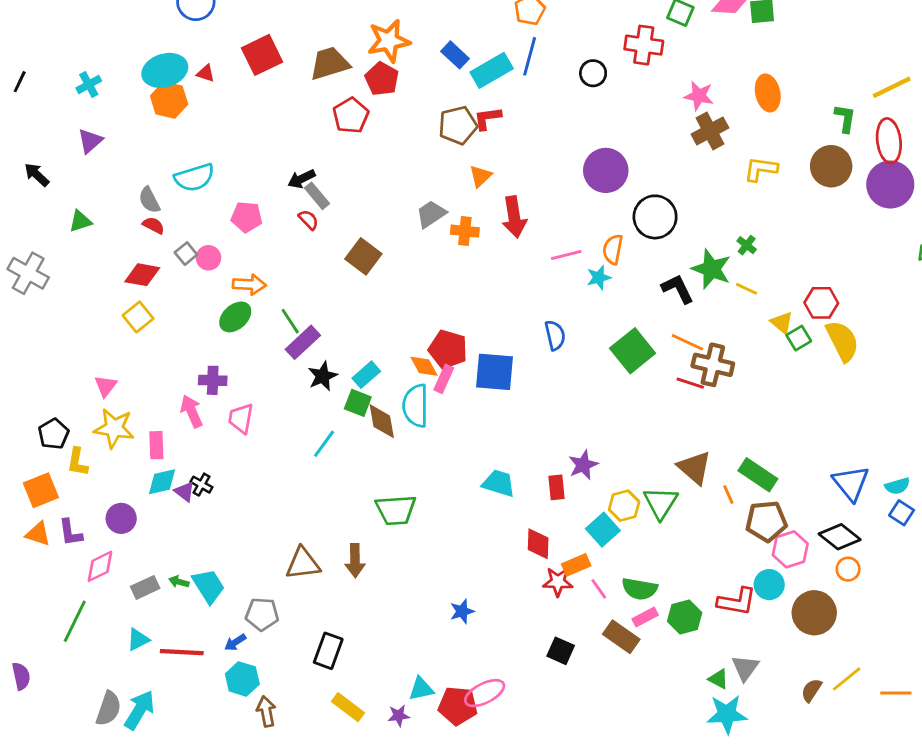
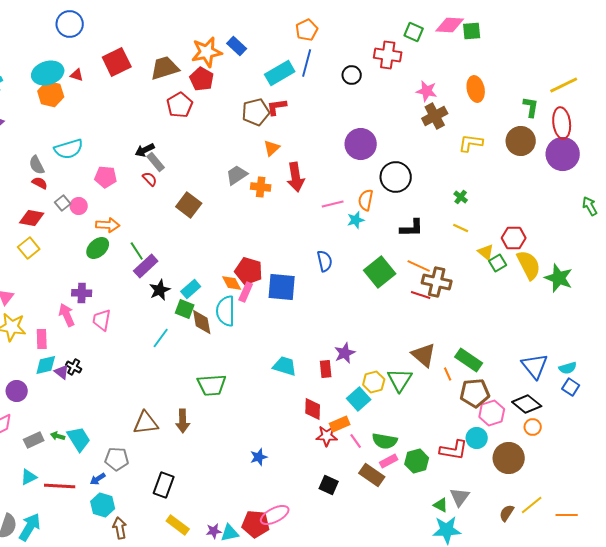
blue rectangle: (455, 55) -> (237, 46), moved
green star: (711, 269) -> (559, 278), moved
black L-shape: (678, 289) -> (412, 228), turned 115
cyan triangle: (421, 689) -> (230, 533), moved

